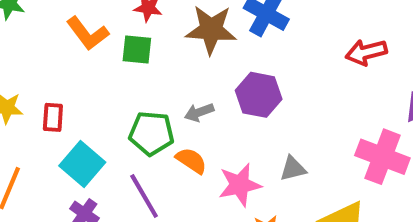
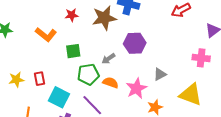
green square: (137, 50) -> (73, 51), moved
pink cross: (382, 157) -> (201, 58), size x0.7

